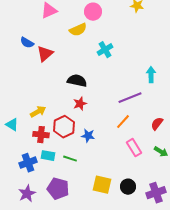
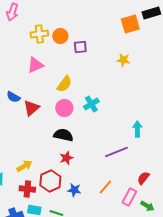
pink circle: (93, 12) -> (64, 108), moved
yellow semicircle: (78, 30) -> (64, 84), turned -30
orange line: (123, 122) -> (105, 187), moved
pink rectangle: (134, 148) -> (129, 197), moved, turned 60

